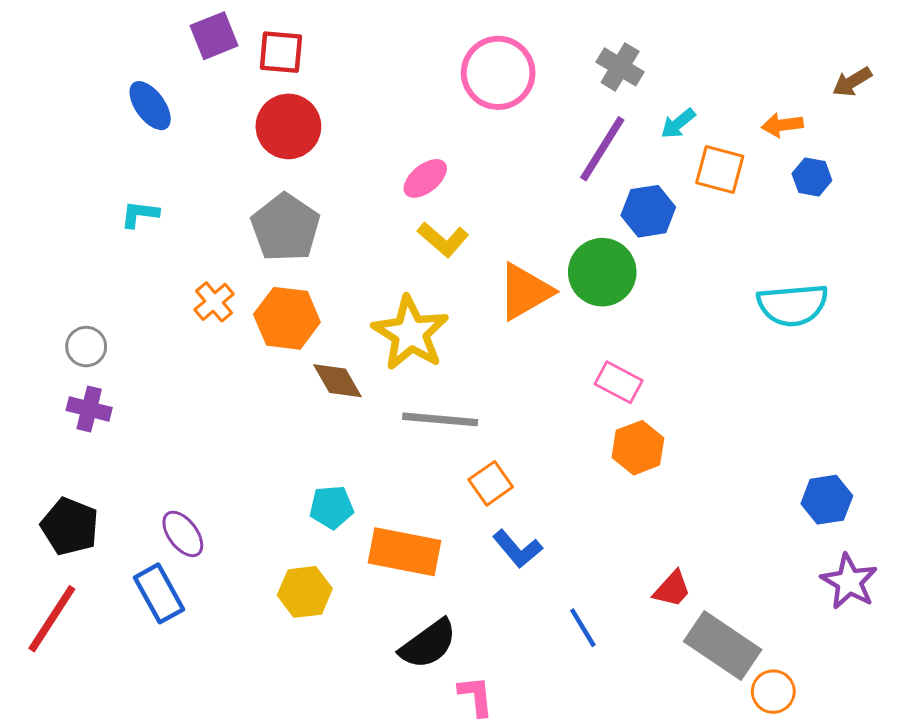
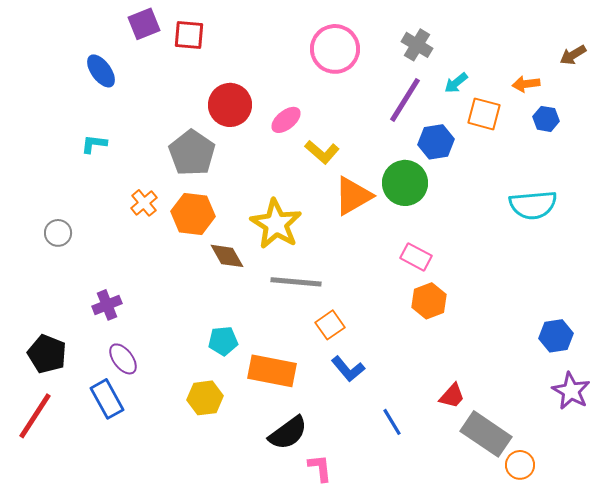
red circle: (288, 126) -> (230, 105), moved
yellow L-shape: (443, 239) -> (322, 152), moved
purple cross: (89, 409) -> (107, 305), moved, turned -36

